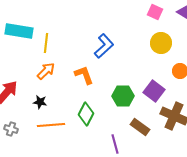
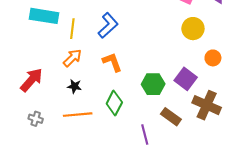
blue L-shape: (104, 46) -> (108, 25), moved
black star: (40, 102) -> (74, 86), moved

